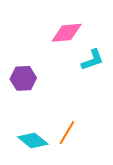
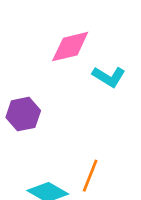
cyan L-shape: (92, 60) -> (109, 77), turned 60

